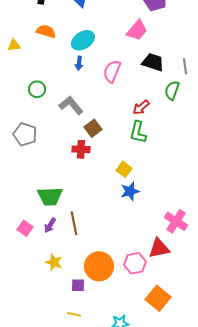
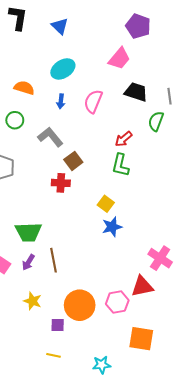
orange semicircle: (46, 31) -> (24, 88), moved
blue arrow: (79, 63) -> (61, 101), moved
orange square: (158, 298) -> (141, 339), turned -30

